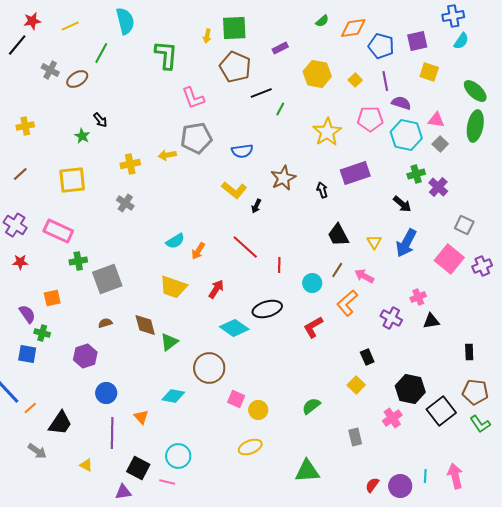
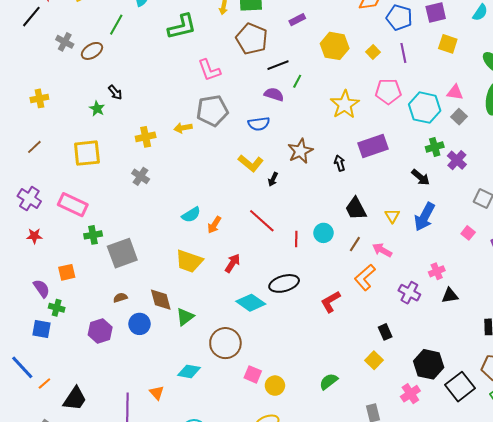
green L-shape: (166, 55) -> (182, 27), turned 72
purple semicircle: (401, 103) -> (274, 94), moved
pink square: (449, 259) -> (468, 233), size x0.5
cyan circle: (312, 283) -> (323, 233), moved
blue circle: (106, 393) -> (140, 324), moved

